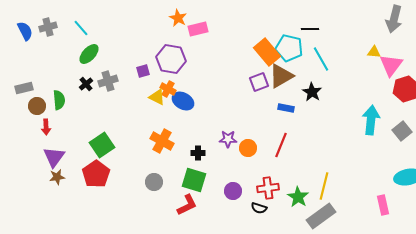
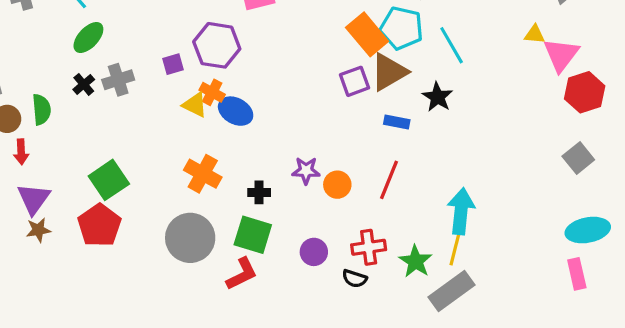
cyan arrow: (371, 120) -> (461, 211), moved
gray circle: (154, 182) -> (190, 238), size x1.8
pink rectangle: (383, 205) -> (577, 274), moved

